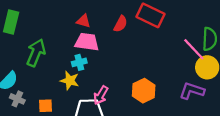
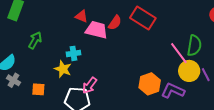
pink trapezoid: (87, 42) -> (97, 30), moved
green arrow: (36, 53) -> (35, 40), size x0.7
orange hexagon: (144, 91) -> (150, 84), moved

